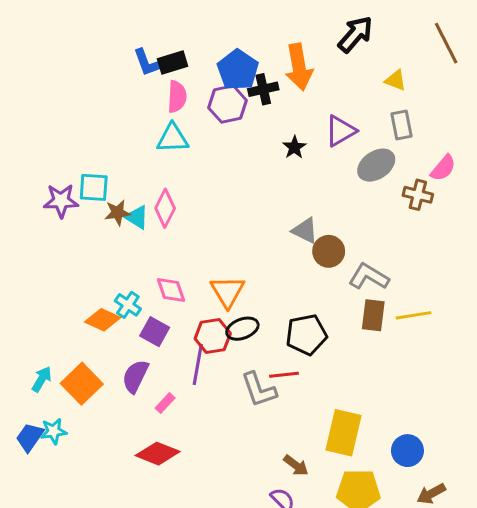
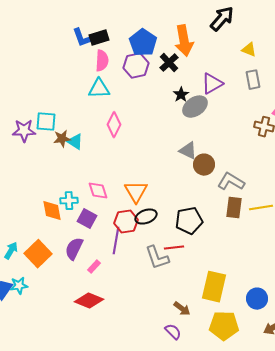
black cross: (263, 89) -> (169, 63), moved, turned -30
gray ellipse: (376, 165) -> (195, 107), moved
pink diamond: (165, 208) -> (114, 125), moved
cyan cross: (128, 305) -> (69, 201), turned -36
orange diamond: (103, 320) -> (52, 211), turned 55

